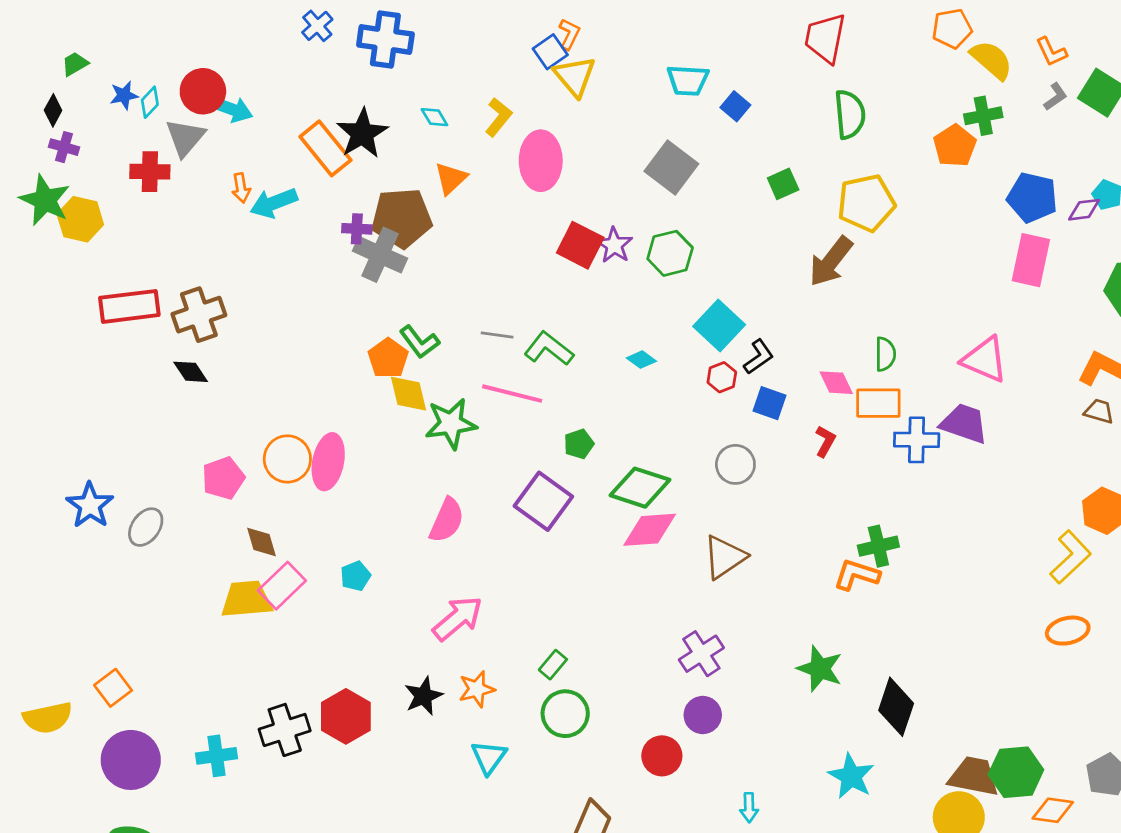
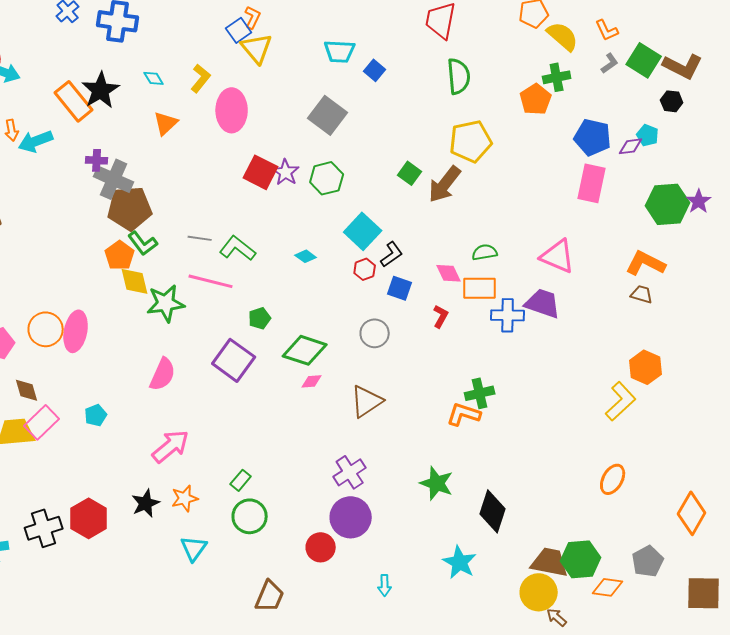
green square: (783, 184) -> (410, 173), moved, turned -30
brown pentagon: (402, 218) -> (130, 208), moved
green semicircle: (885, 354) -> (485, 252), turned -100
pink diamond: (650, 530) -> (312, 381), size x0.5
orange ellipse: (1068, 631) -> (613, 479), moved, turned -48
purple circle: (703, 715) -> (351, 517), size x1.5

